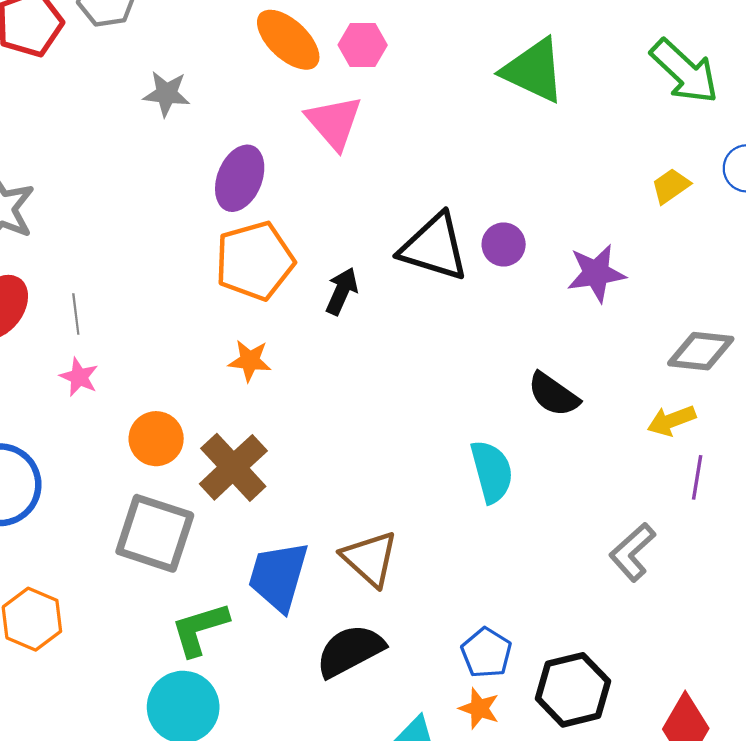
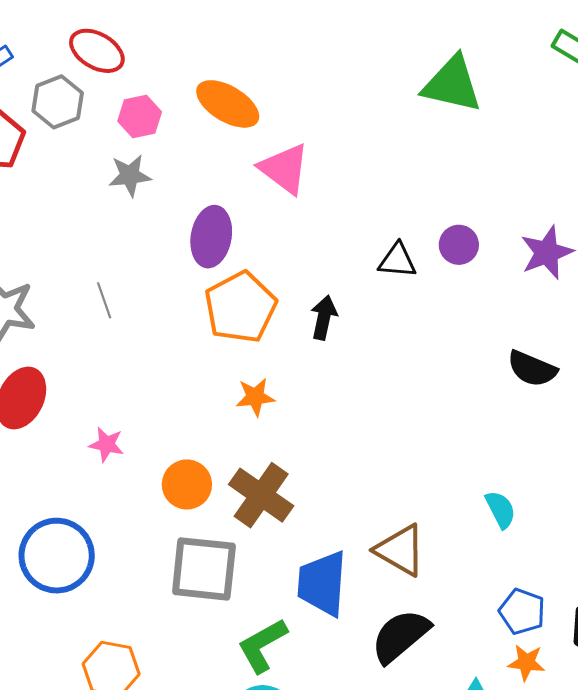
pink hexagon: (363, 45) -> (140, 116), moved
black triangle: (434, 247) -> (397, 261), size x0.6
gray line: (76, 314) -> (104, 300), moved
cyan semicircle: (492, 472) -> (501, 510), moved, size x0.7

